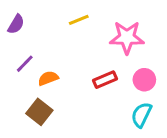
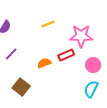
orange semicircle: (48, 78) -> (44, 63), moved
red rectangle: (105, 80) -> (66, 55), moved

